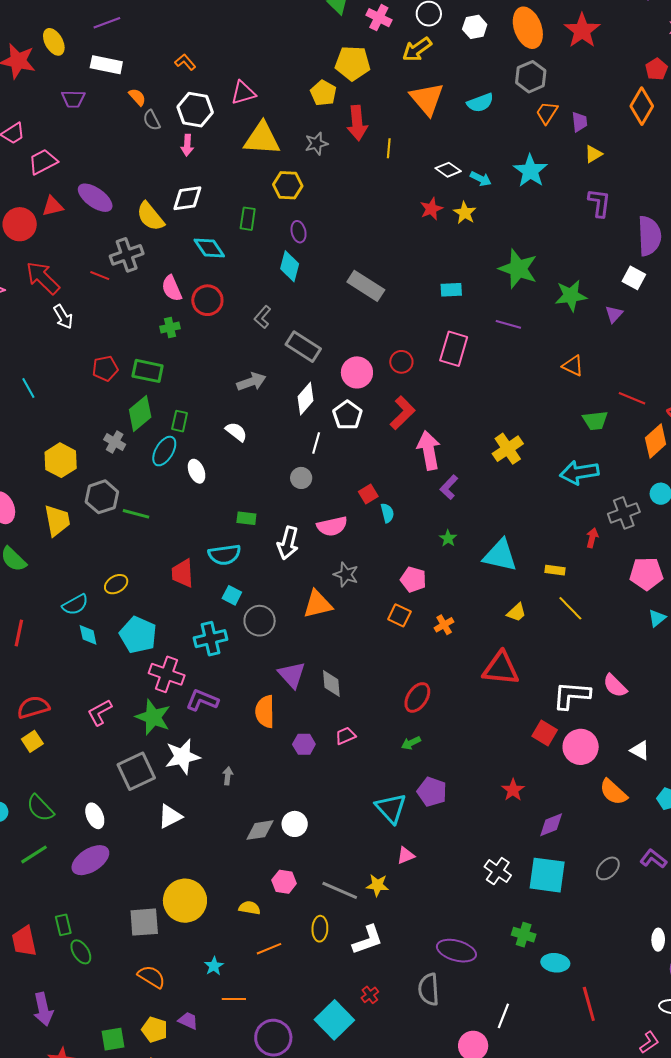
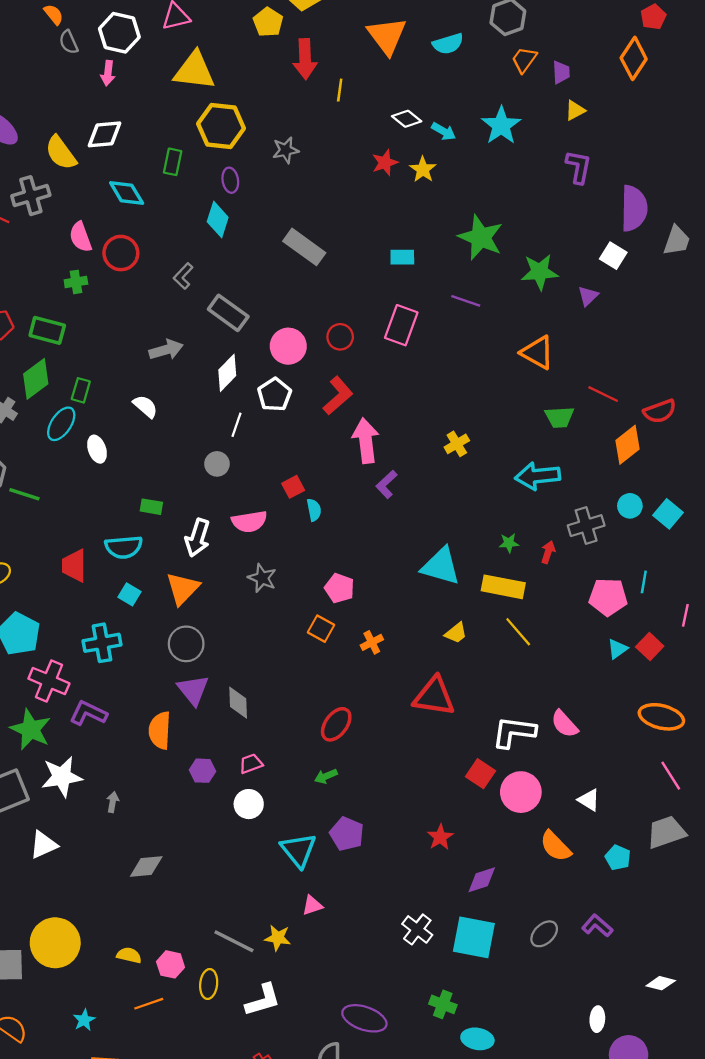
gray star: (316, 143) -> (286, 150), moved
yellow hexagon: (288, 185) -> (221, 126), size x1.4
orange triangle: (573, 366) -> (537, 353), size x1.4
yellow cross: (508, 449) -> (457, 444), size x0.7
green star: (448, 538) -> (509, 543), moved, turned 30
yellow rectangle: (555, 570) -> (503, 587), size x1.8
orange triangle: (318, 604) -> (183, 589), moved, turned -36
gray circle: (260, 621) -> (186, 644), moved
white circle: (295, 824) -> (249, 804), moved
pink hexagon: (284, 882) -> (171, 964), moved

